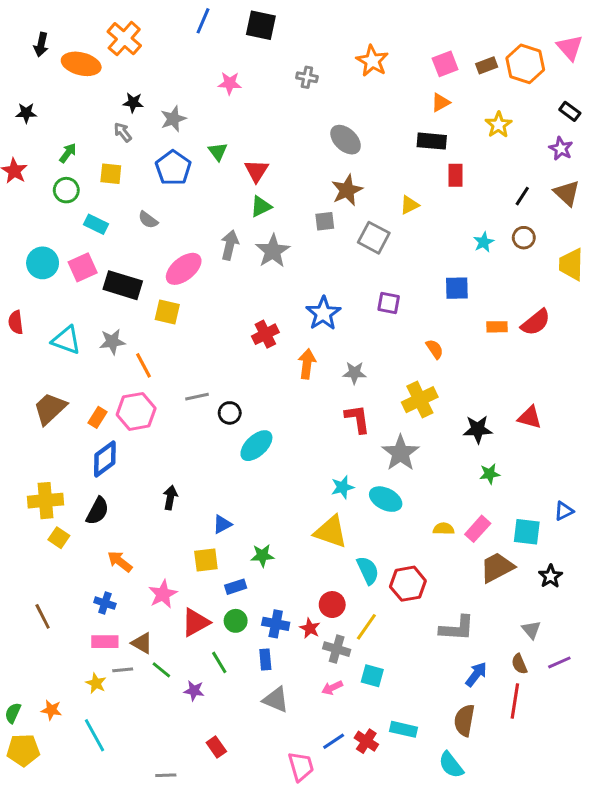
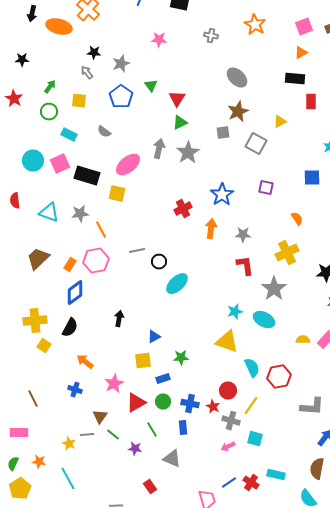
pink rectangle: (105, 642) -> (19, 433), moved
brown triangle: (142, 643) -> (100, 417), turned 35
gray triangle: (276, 700) -> (172, 459), moved
yellow pentagon: (23, 750) -> (20, 489), turned -30

